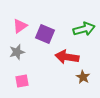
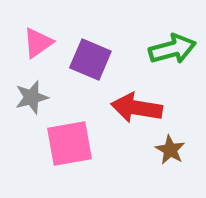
pink square: (22, 81) -> (69, 144), moved, size x1.6

